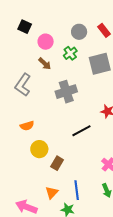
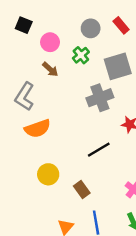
gray cross: (66, 92) -> (100, 98), moved
orange semicircle: (27, 126) -> (38, 128), moved, size x1.5
brown rectangle: (57, 163) -> (82, 189), moved, turned -64

